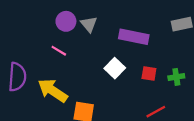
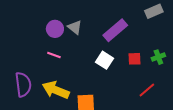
purple rectangle: (134, 37) -> (115, 30), turned -40

